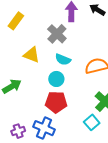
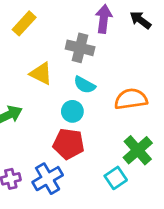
gray cross: (57, 34) -> (80, 48), turned -36
blue cross: (44, 128) -> (48, 179), turned 30

